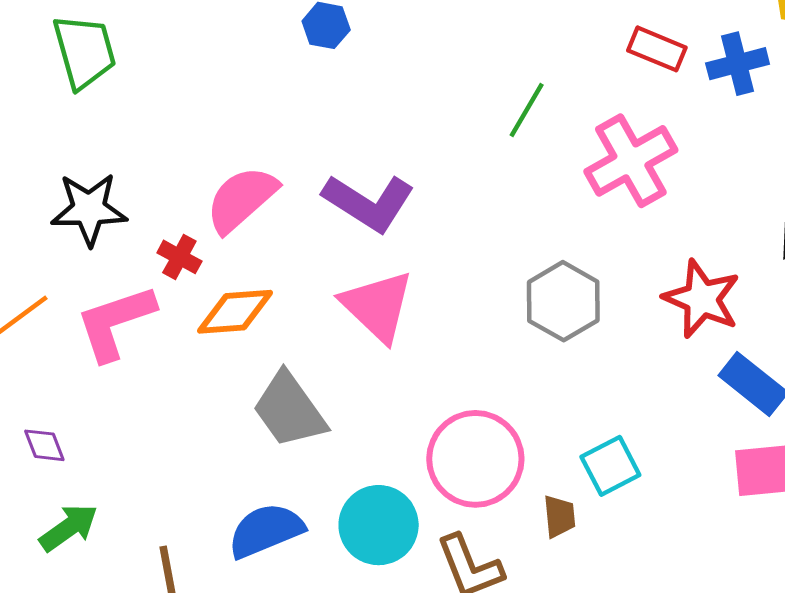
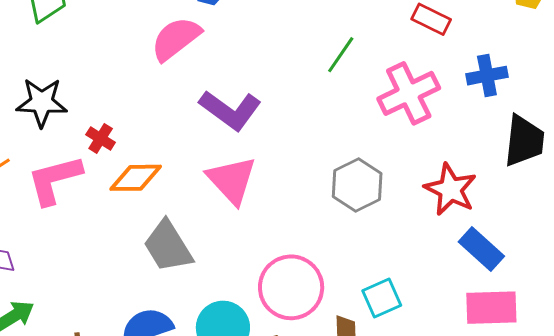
blue cross: (738, 64) -> (487, 76), moved
pink semicircle: (241, 199) -> (176, 39), moved

